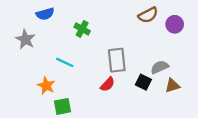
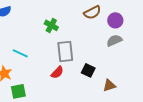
green cross: (82, 29) -> (51, 25), moved
gray semicircle: (160, 67) -> (114, 40), moved
brown triangle: (172, 86) -> (109, 85), moved

